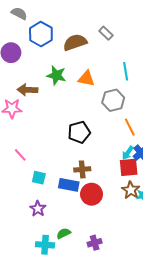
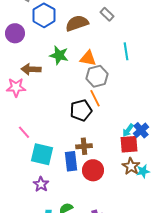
gray hexagon: (113, 100) -> (97, 76), moved
orange line: (130, 127) -> (95, 98), moved
cyan square: (39, 178) -> (42, 154), size x1.6
blue rectangle: (69, 185) -> (71, 161), turned 72

